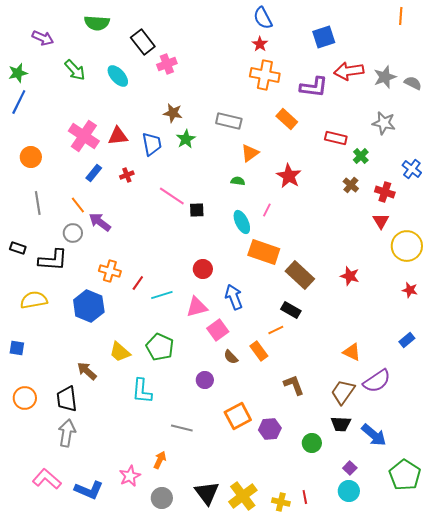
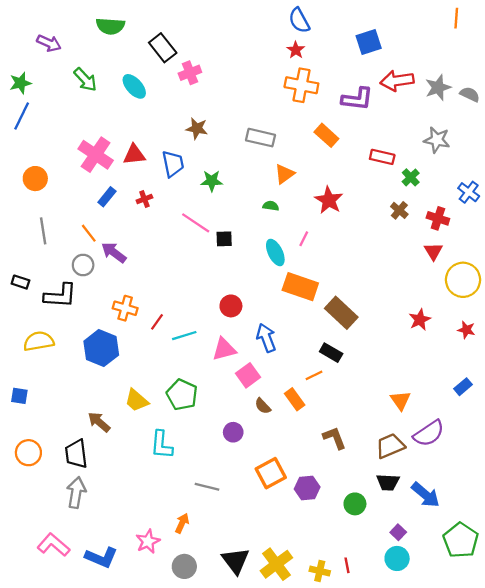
green star: (186, 139) -> (212, 181), moved, turned 30
red star: (350, 276) -> (420, 320), moved, turned 30
orange triangle: (352, 352) -> (400, 400), turned 30
brown trapezoid: (343, 392) -> (390, 446), turned 32

